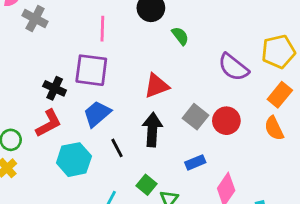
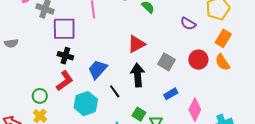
purple semicircle: (233, 67) -> (188, 24), size x0.7
purple square: (91, 70) -> (64, 29), moved
red circle: (226, 121) -> (198, 60), moved

